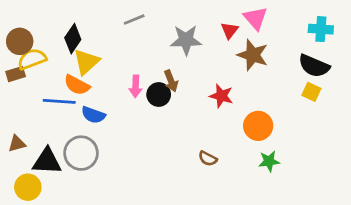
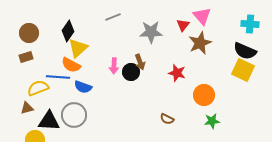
brown star: (253, 55) -> (200, 43), turned 30
yellow semicircle: (32, 59) -> (38, 88), moved
yellow square: (311, 92) -> (243, 70), size x1.6

